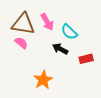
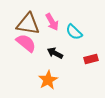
pink semicircle: (21, 43) -> (26, 43), size x1.5
black arrow: (60, 49) -> (55, 53), moved

